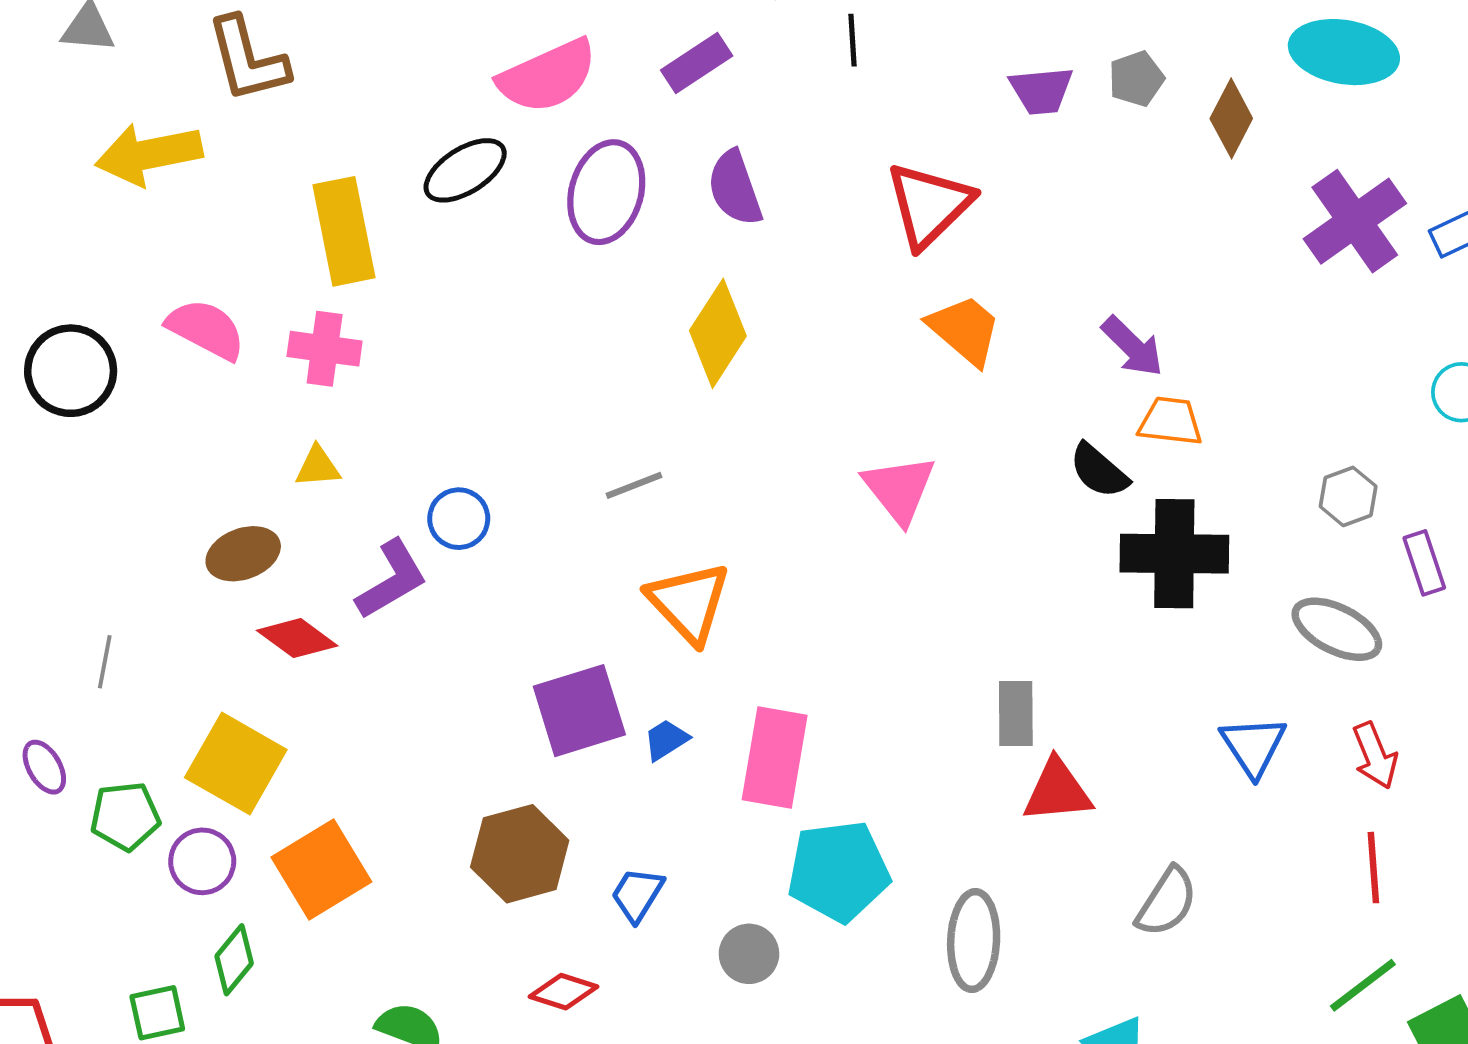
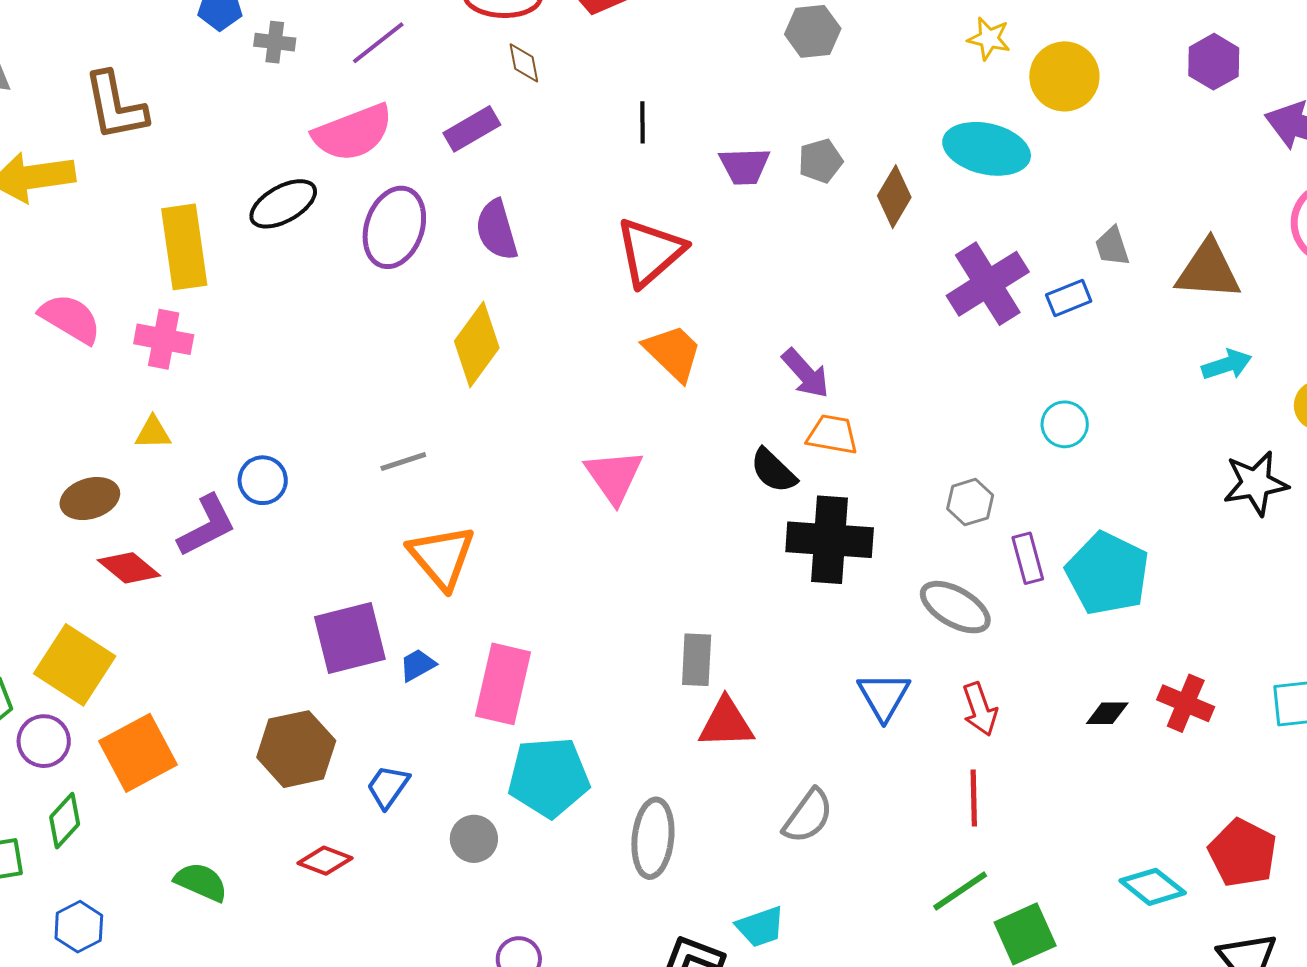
black line: (852, 40) -> (642, 122), moved

